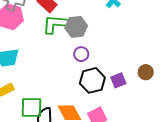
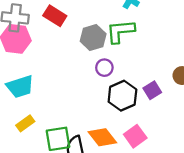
green L-shape: (55, 24) -> (120, 31), moved

